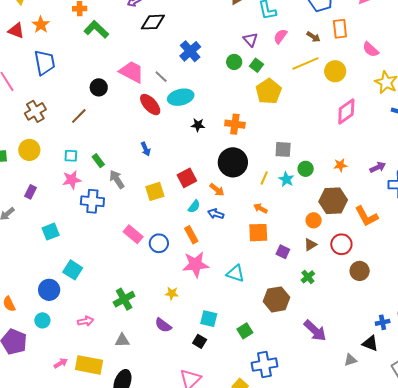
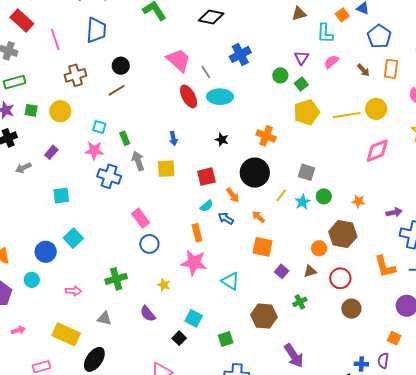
yellow line: (305, 63) -> (347, 115), moved
black circle: (99, 87) -> (121, 66), moved
black star: (198, 125) -> (222, 140), moved
yellow square: (155, 191) -> (166, 169), moved
orange arrow: (260, 208) -> (258, 217), moved
orange L-shape: (366, 216) -> (385, 267), moved
blue circle: (159, 243) -> (149, 244), moved
pink arrow: (61, 363) -> (18, 330), moved

